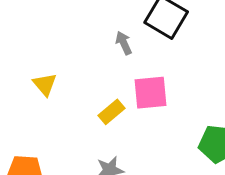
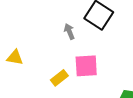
yellow triangle: (45, 84) -> (15, 58), turned -42

